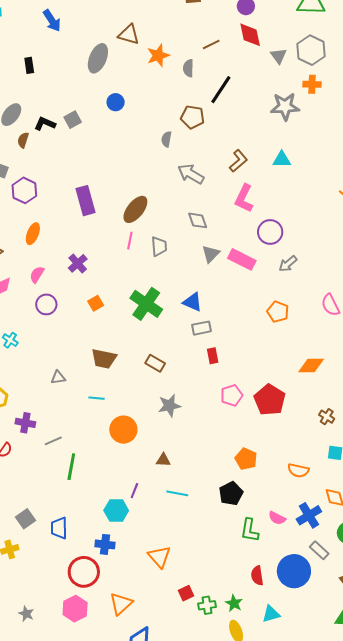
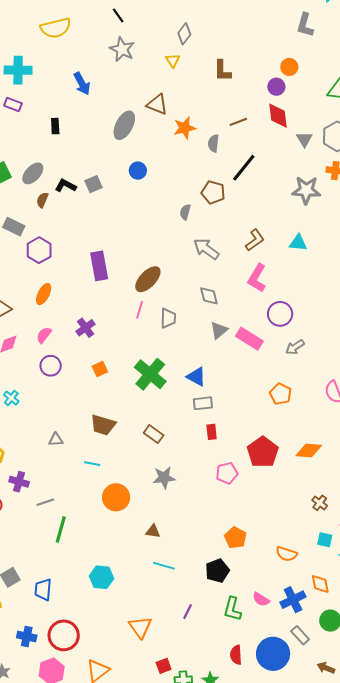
red pentagon: (270, 400) -> (263, 452), moved
purple line: (134, 491) -> (188, 611), moved
blue cross: (105, 544) -> (27, 637), moved

